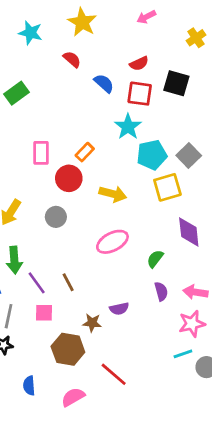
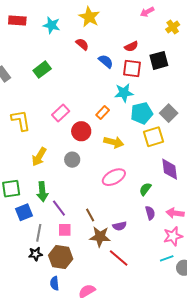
pink arrow: (146, 17) -> (147, 12), moved
black square: (176, 83) -> (159, 60), turned -30
cyan star: (128, 127) -> (124, 93), turned 30
orange rectangle: (85, 152) -> (103, 112), moved
pink rectangle: (41, 153) -> (61, 113), turned 48
brown line: (68, 282) -> (90, 215), moved
brown star: (92, 323) -> (100, 237), size x1.5
brown hexagon: (68, 349) -> (61, 257), moved
red line: (114, 374) -> (119, 258), moved

